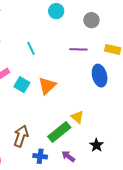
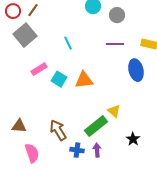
gray circle: (91, 20) -> (117, 15), moved
orange triangle: (47, 86) -> (84, 80), turned 36
brown arrow: (21, 136) -> (58, 130), turned -50
purple arrow: (68, 156) -> (97, 150), moved, turned 48

